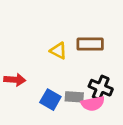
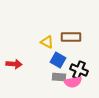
blue square: (50, 100) -> (58, 60), moved

